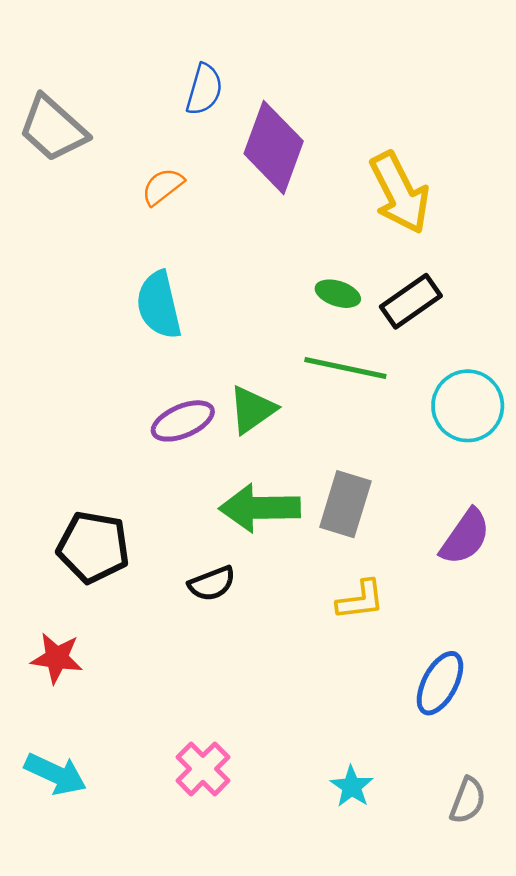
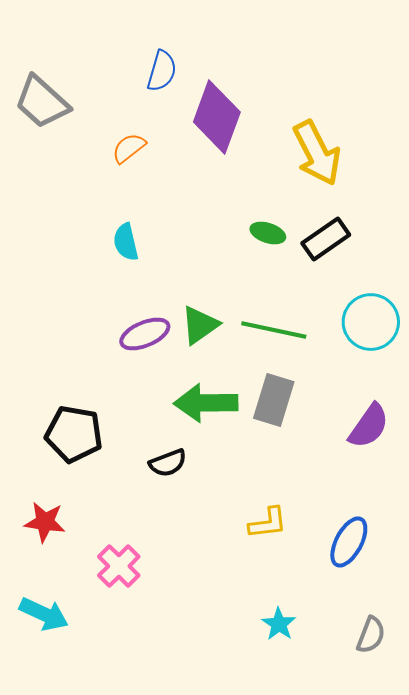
cyan semicircle: (159, 305) -> (126, 242), size x0.7
green line: (345, 368) -> (274, 330), moved
yellow L-shape: (361, 600) -> (268, 523), moved
pink cross: (203, 769) -> (119, 566), moved

